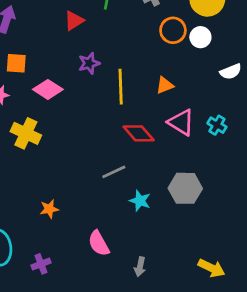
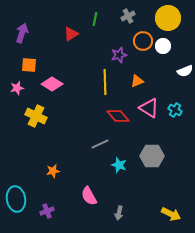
purple star: (89, 63) -> (119, 55), moved

